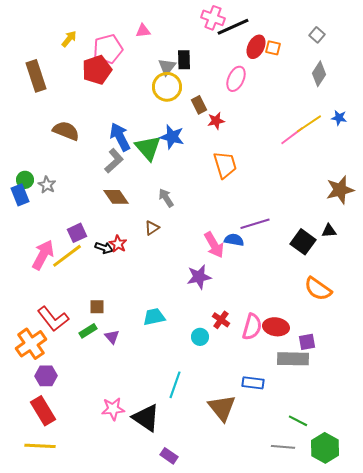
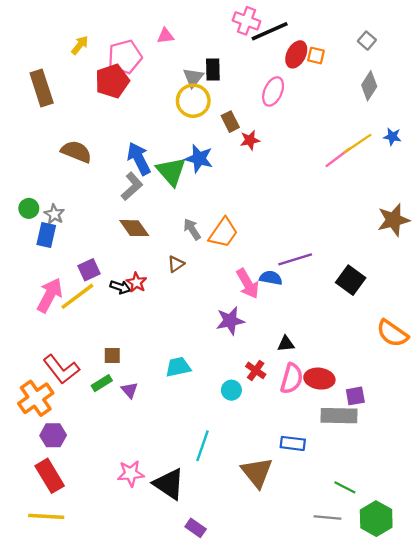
orange trapezoid: (225, 165) -> (223, 233), moved, turned 52
blue rectangle: (20, 195) -> (46, 235), moved, turned 35
black triangle: (329, 231) -> (286, 344), moved
orange semicircle: (318, 289) -> (392, 333), moved

